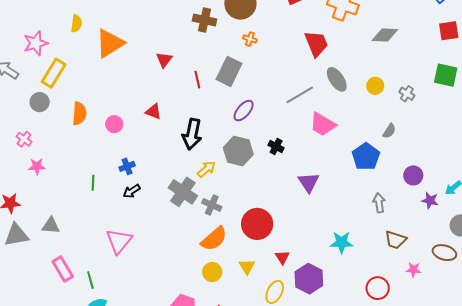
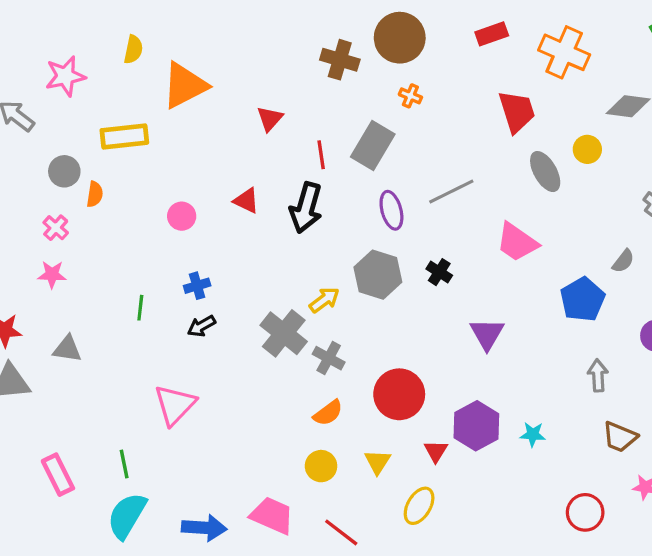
yellow rectangle: (54, 73) -> (124, 136), moved, turned 48
yellow circle: (375, 86) -> (587, 149), moved
gray line: (300, 95) -> (451, 192), moved
purple ellipse: (244, 111) -> (391, 210), turned -60
orange semicircle: (79, 113) -> (95, 194), moved, size x0.7
black arrow: (192, 134) -> (306, 208), moved
pink cross: (24, 139) -> (56, 228), moved
gray triangle: (51, 226) -> (67, 349), moved
orange semicircle: (214, 239) -> (328, 413), size x0.7
cyan star: (342, 242) -> (533, 434), size x0.7
pink rectangle: (63, 269) -> (58, 475), moved
purple hexagon: (309, 279) -> (476, 426), moved

